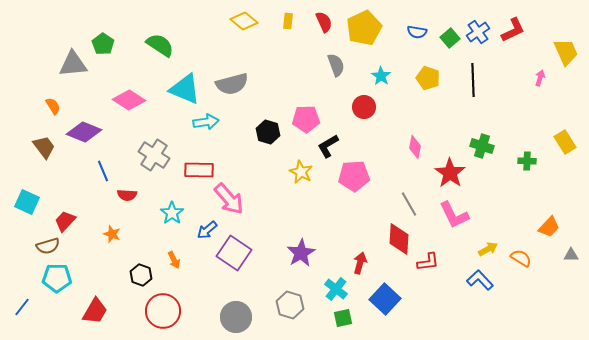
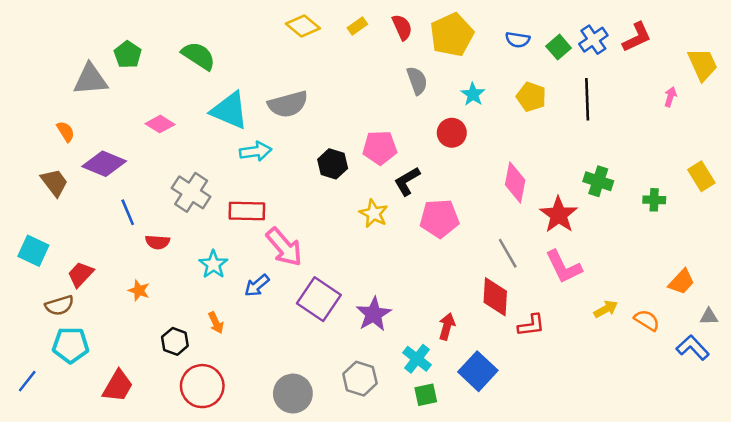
yellow rectangle: (288, 21) -> (357, 26), turned 49
pink diamond: (129, 100) -> (160, 124), size x0.7
pink diamond: (415, 147) -> (515, 182), size x1.4
purple square: (234, 253) -> (319, 299), moved
blue L-shape: (480, 280) -> (693, 348), moved

